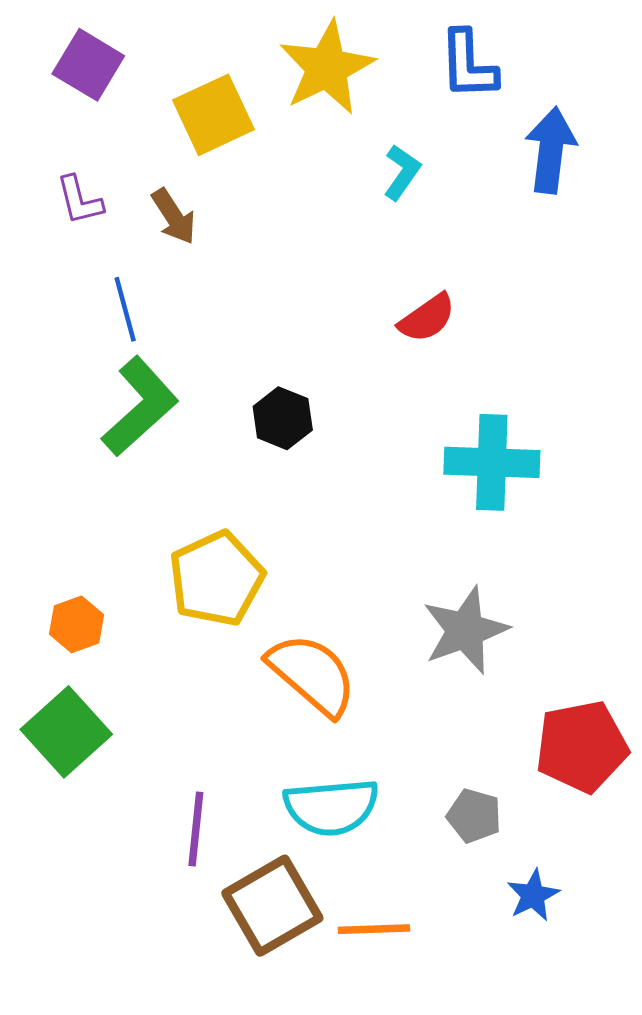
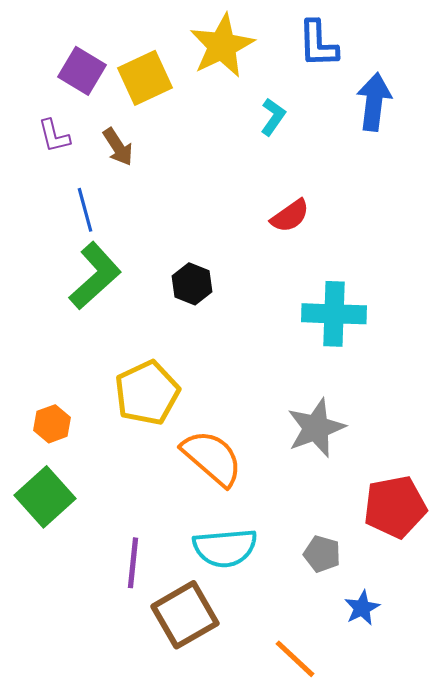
purple square: (88, 65) -> (82, 71), moved
orange line: (374, 929) -> (295, 659), moved, turned 45

